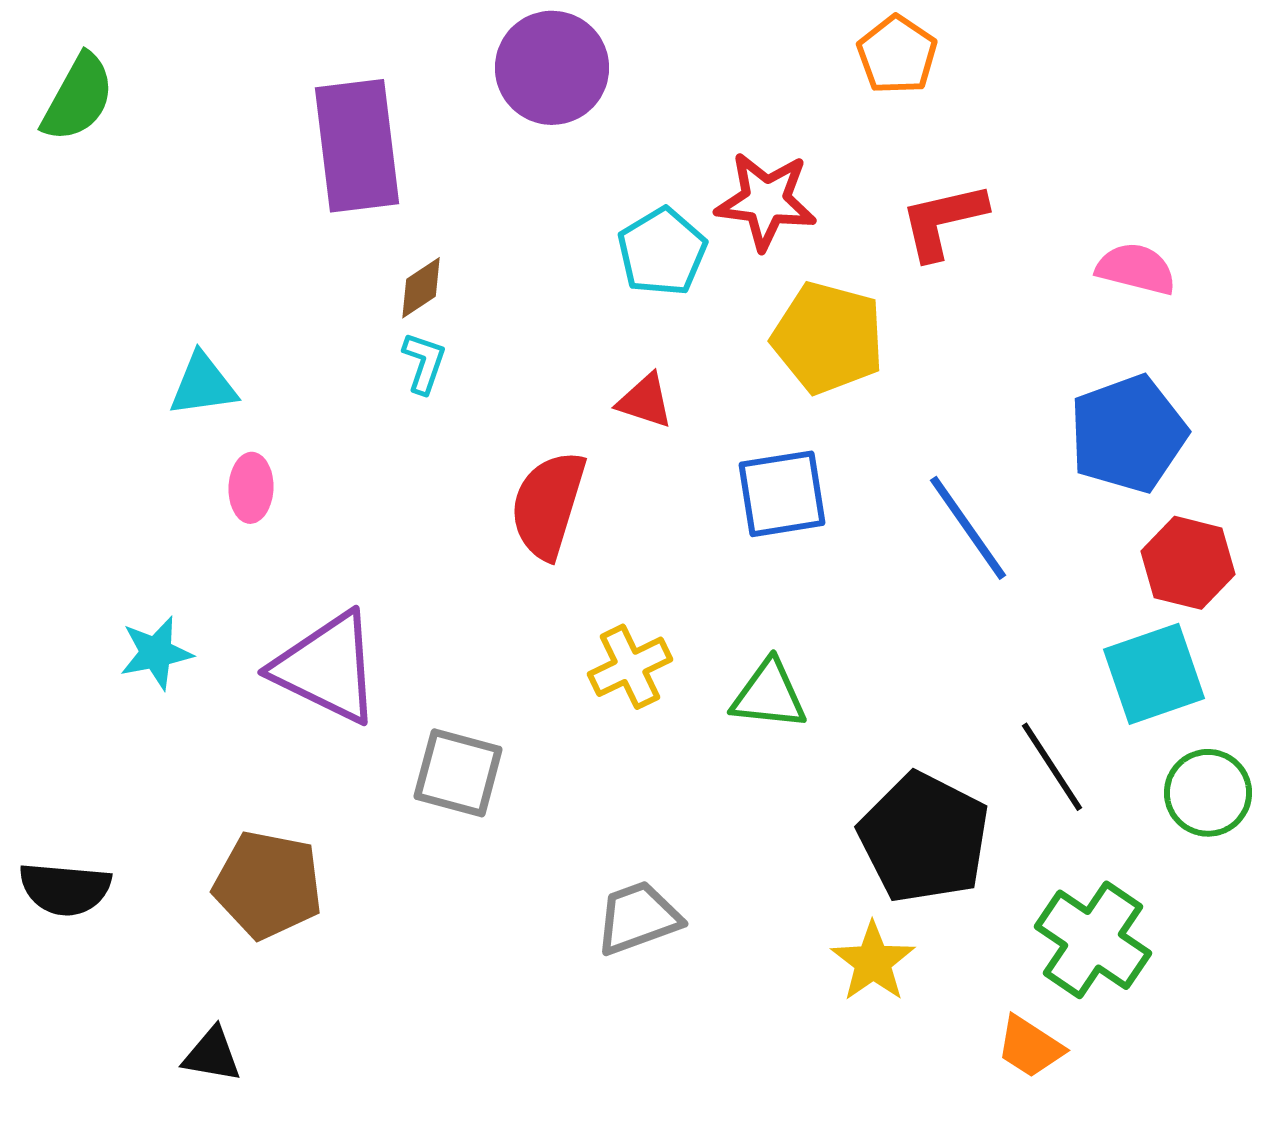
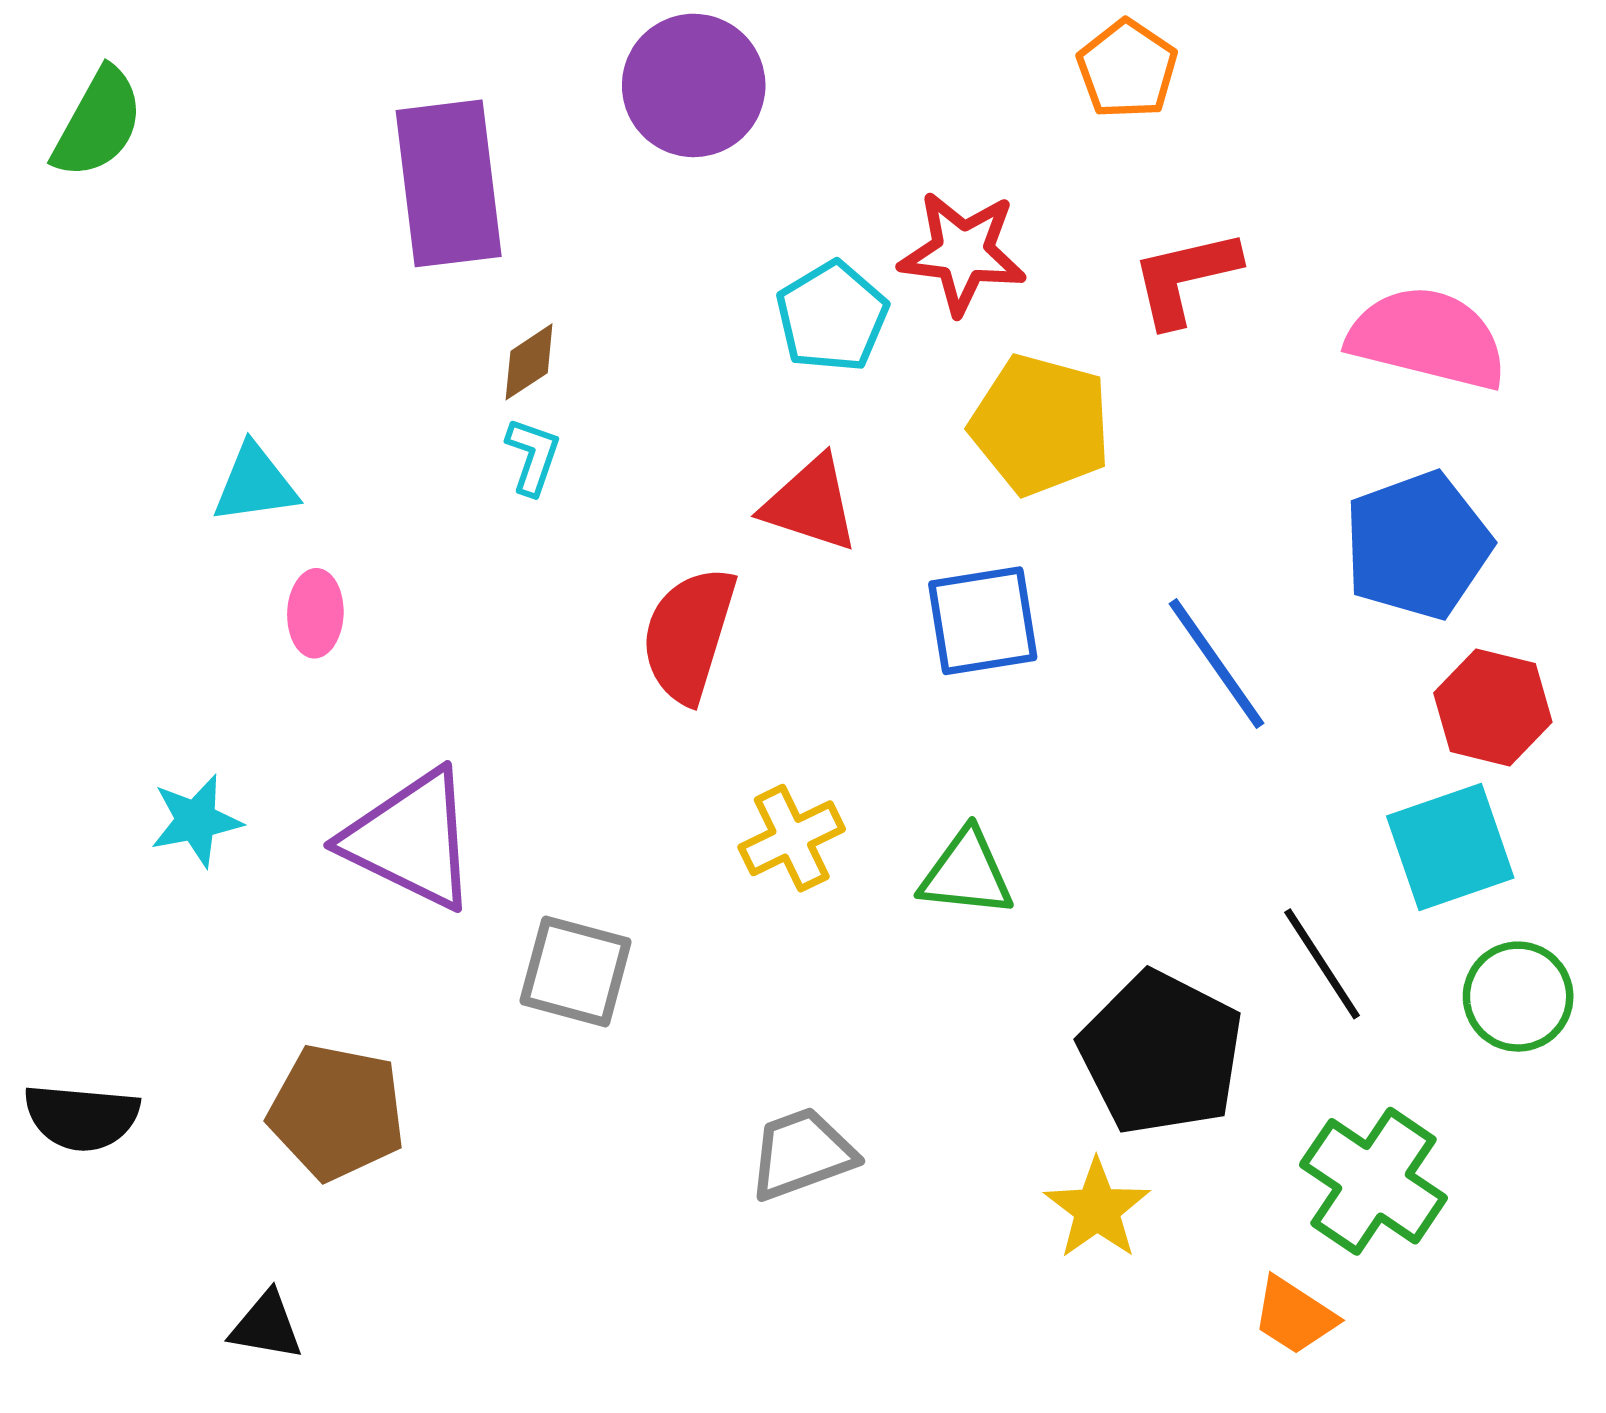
pink semicircle: (1136, 269) -> (1428, 338), size x1.6
red triangle: (645, 401) -> (811, 504), size x1.4

